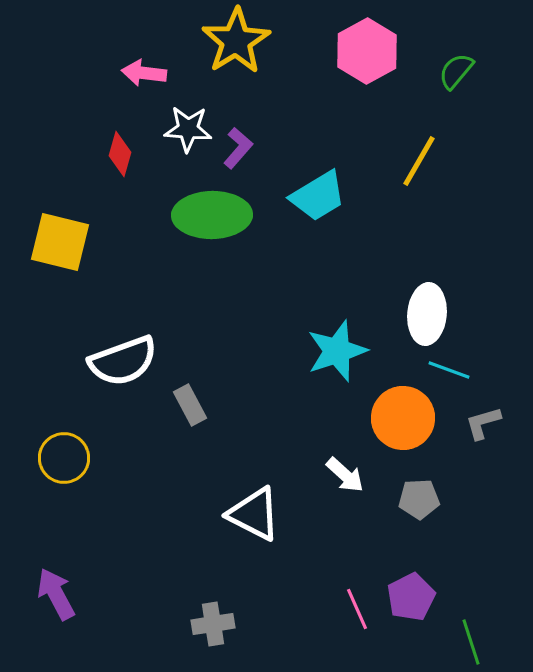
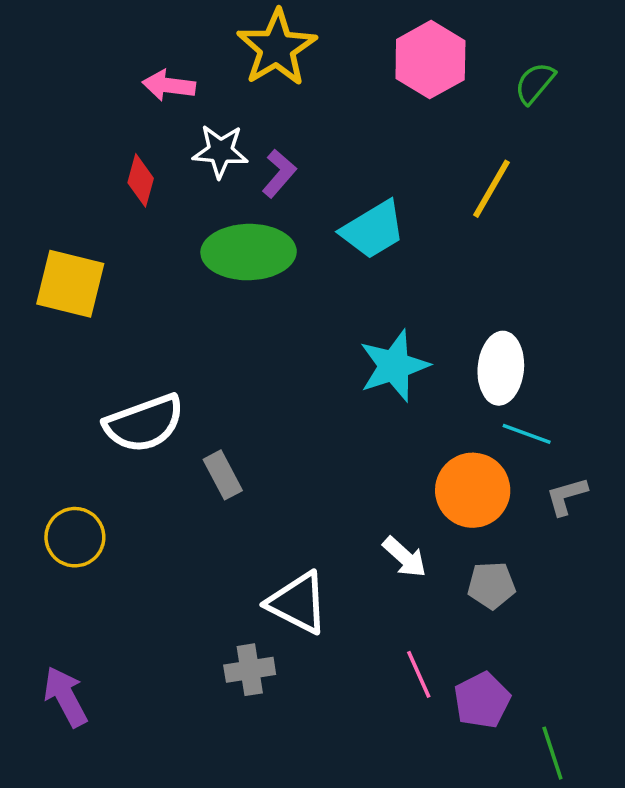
cyan star: (337, 351) -> (394, 366), moved
pink line: (357, 609) -> (419, 674), moved
gray cross: (213, 624) -> (250, 670), moved

